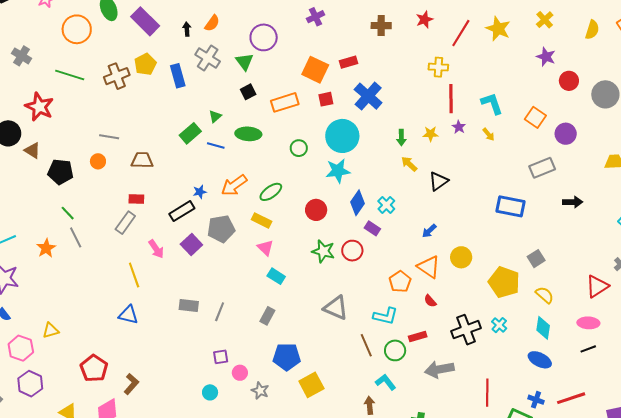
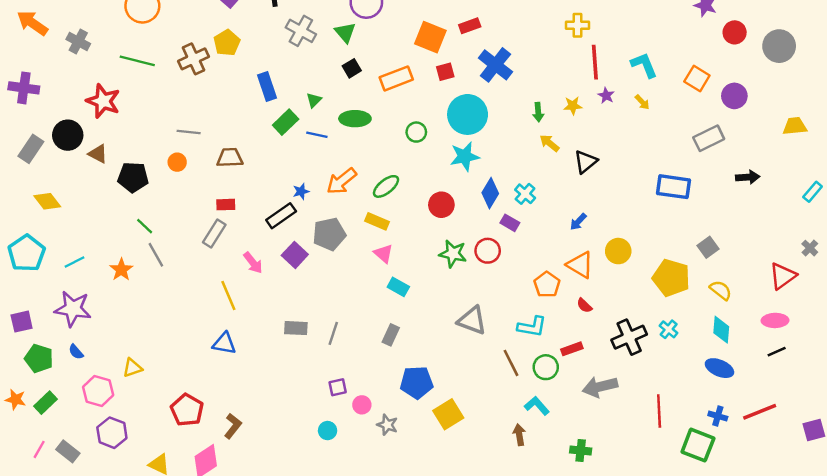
blue rectangle: (178, 76) -> (267, 86), moved

